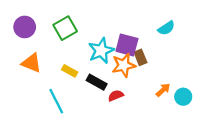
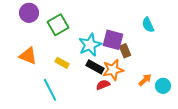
purple circle: (25, 27) -> (29, 13), moved
cyan semicircle: (166, 28) -> (148, 25), turned 98
orange star: (124, 65) -> (113, 70), moved
black rectangle: (97, 82) -> (95, 67), moved

